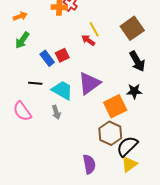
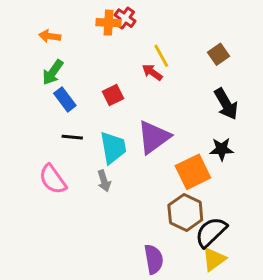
orange arrow: (20, 16) -> (50, 36), turned -152
brown square: (132, 28) -> (219, 54), size x0.6
blue rectangle: (47, 58) -> (65, 99), moved
cyan trapezoid: (62, 90) -> (113, 148), turned 50

